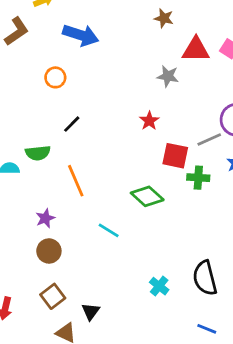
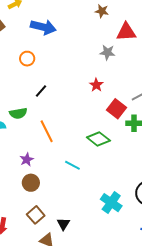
red square: (175, 156) -> (116, 109), turned 30
cyan cross: (159, 286) -> (111, 203), size x1.5

